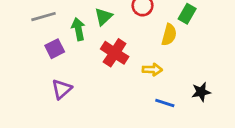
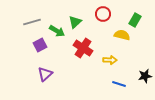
green arrow: (78, 29) -> (57, 31), turned 133
yellow semicircle: (169, 35) -> (122, 35), turned -91

